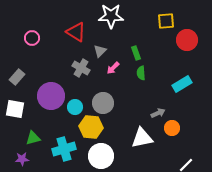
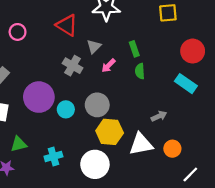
red circle: (187, 40) -> (193, 51), moved
cyan rectangle: (182, 84) -> (186, 84), turned 66
yellow hexagon: (91, 127) -> (110, 132), moved
orange circle: (172, 128) -> (172, 149), moved
cyan cross: (64, 149) -> (53, 157), size x0.7

